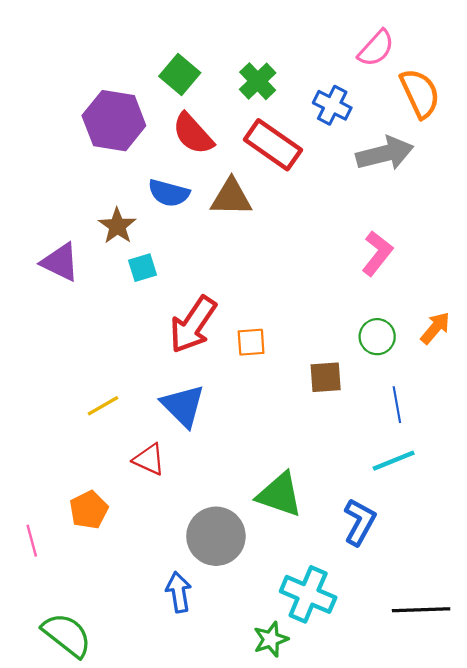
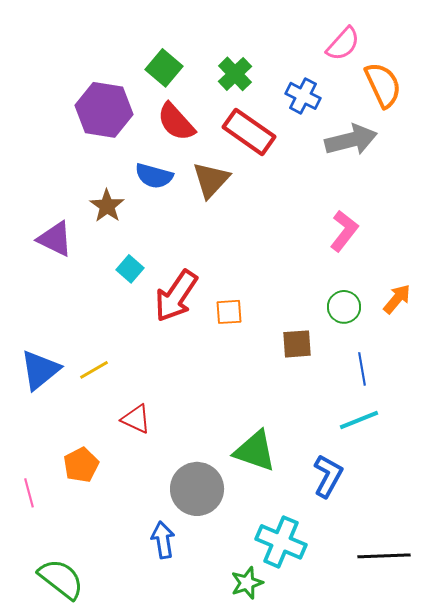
brown triangle: (231, 197) -> (211, 180), turned -48
cyan square: (142, 268) -> (130, 269), moved, turned -32
blue triangle: (183, 406) -> (40, 370), moved, turned 36

